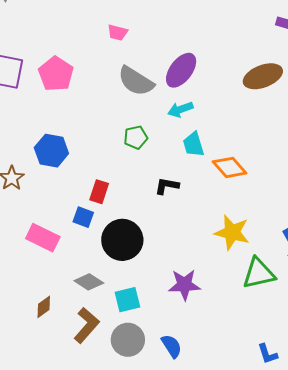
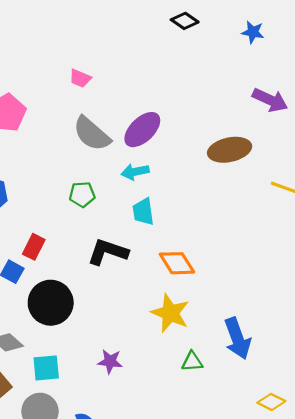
orange diamond: (230, 167) -> (177, 263), moved
black L-shape: (167, 186) -> (108, 252), size x1.5
green triangle: (259, 273) -> (192, 362), size x0.6
purple star: (184, 285) -> (110, 361), size x0.7

